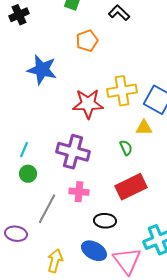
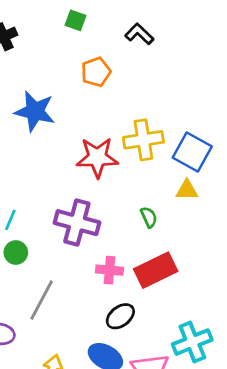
yellow triangle: (144, 128) -> (187, 190), moved
pink cross: (79, 192) -> (109, 270), moved
black ellipse: (105, 221) -> (120, 316), turned -40

